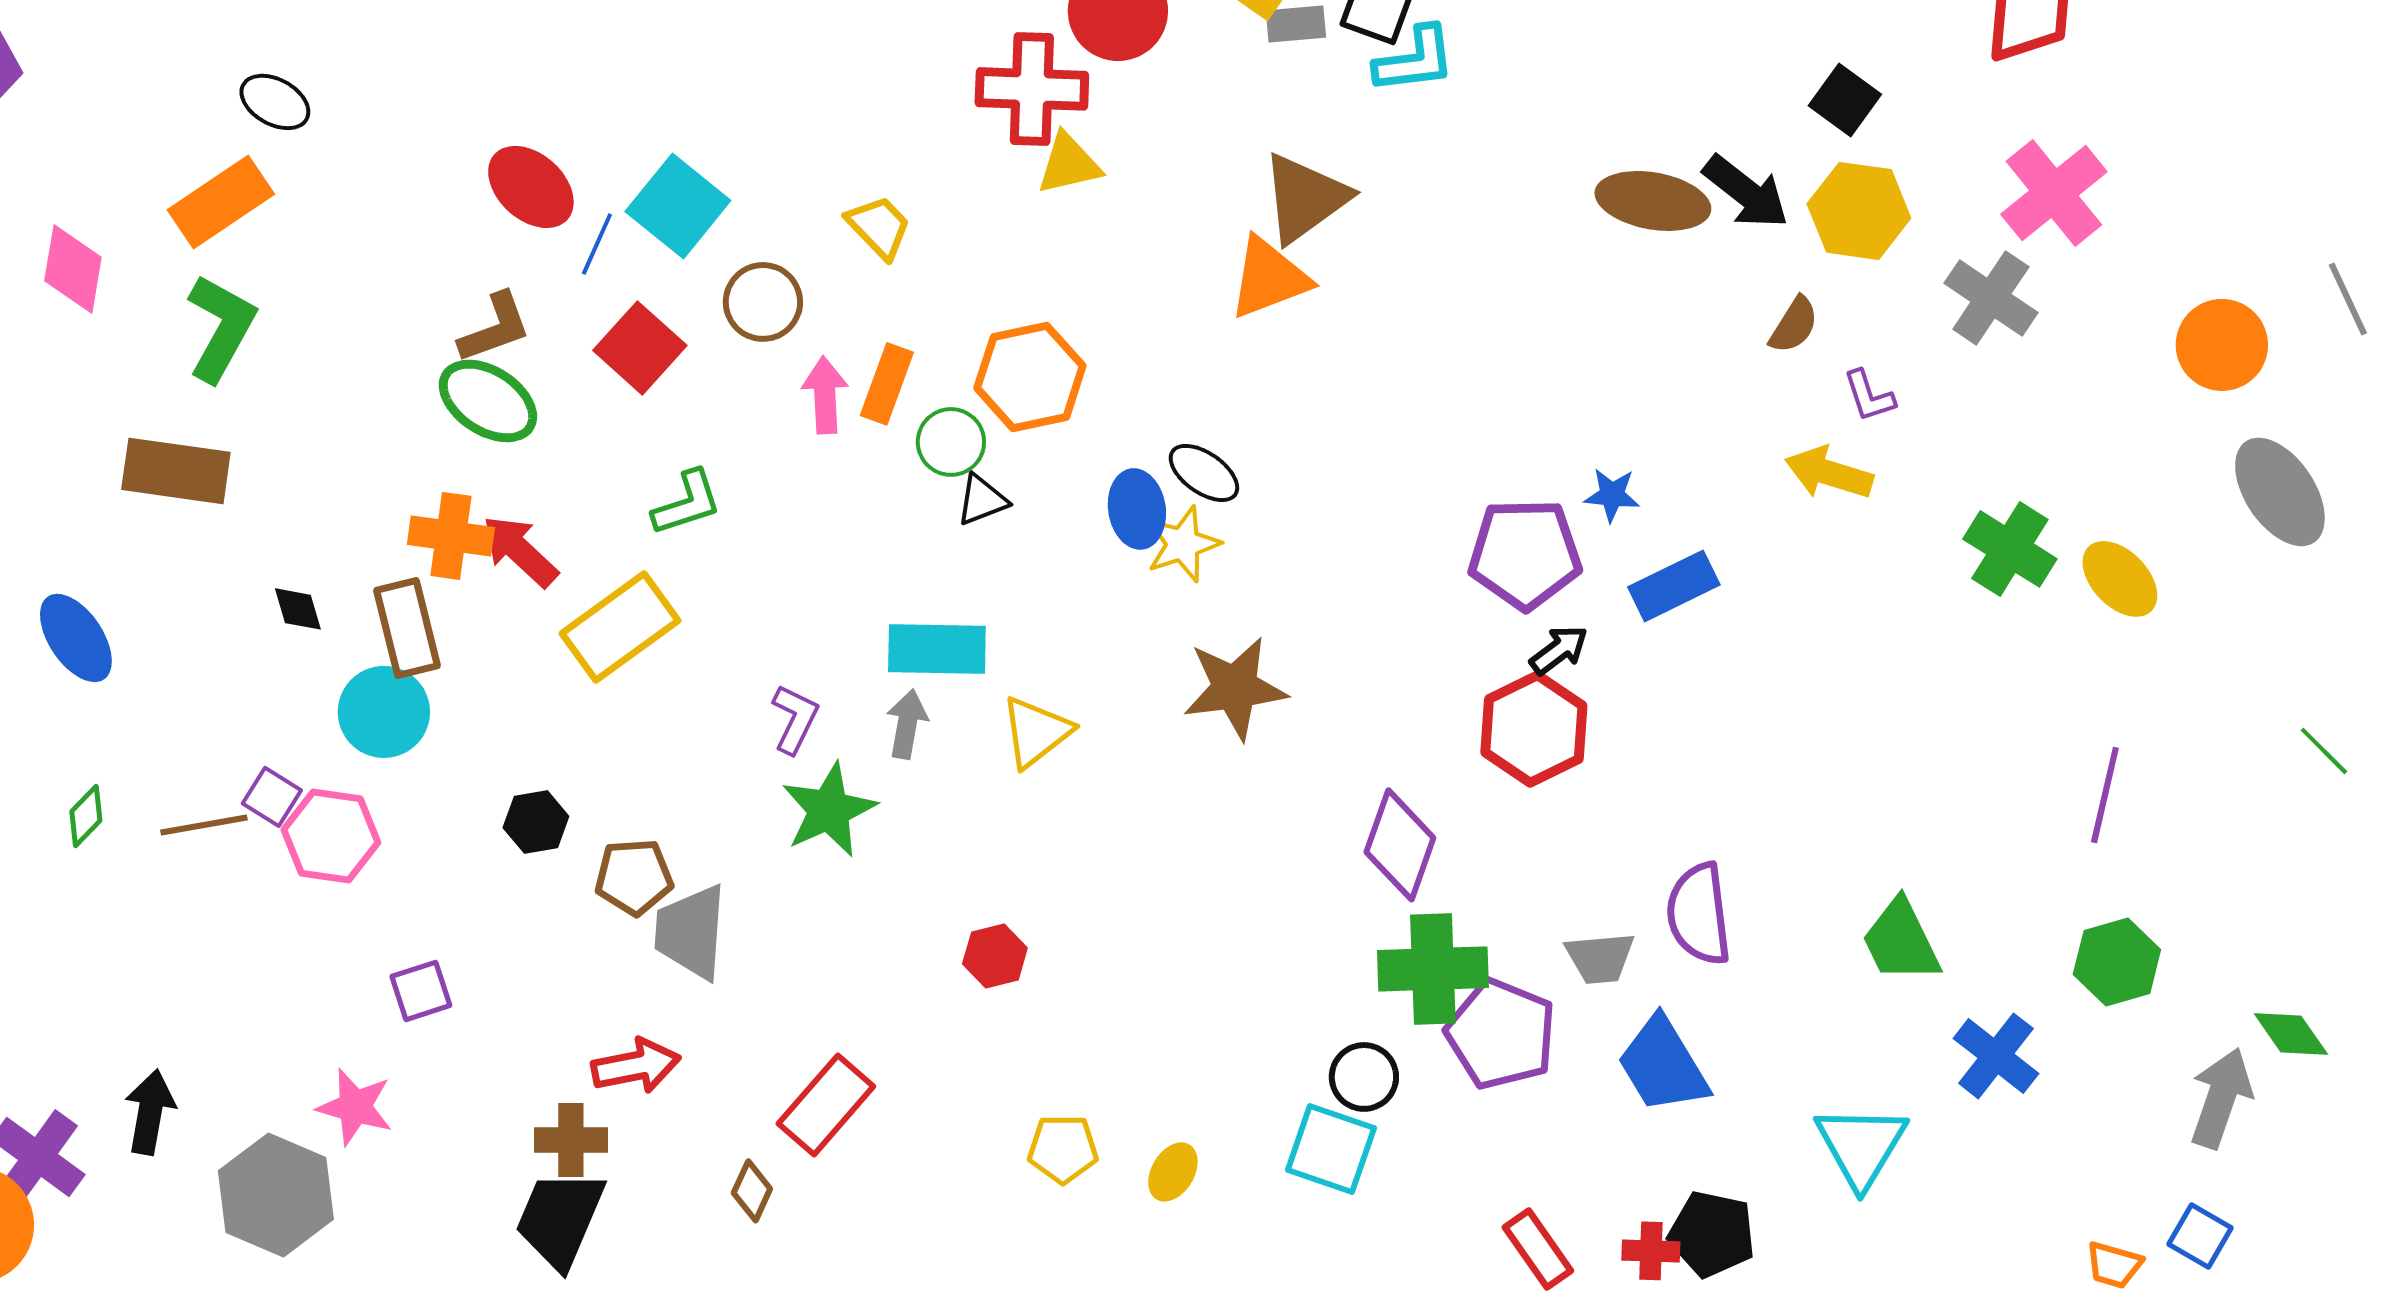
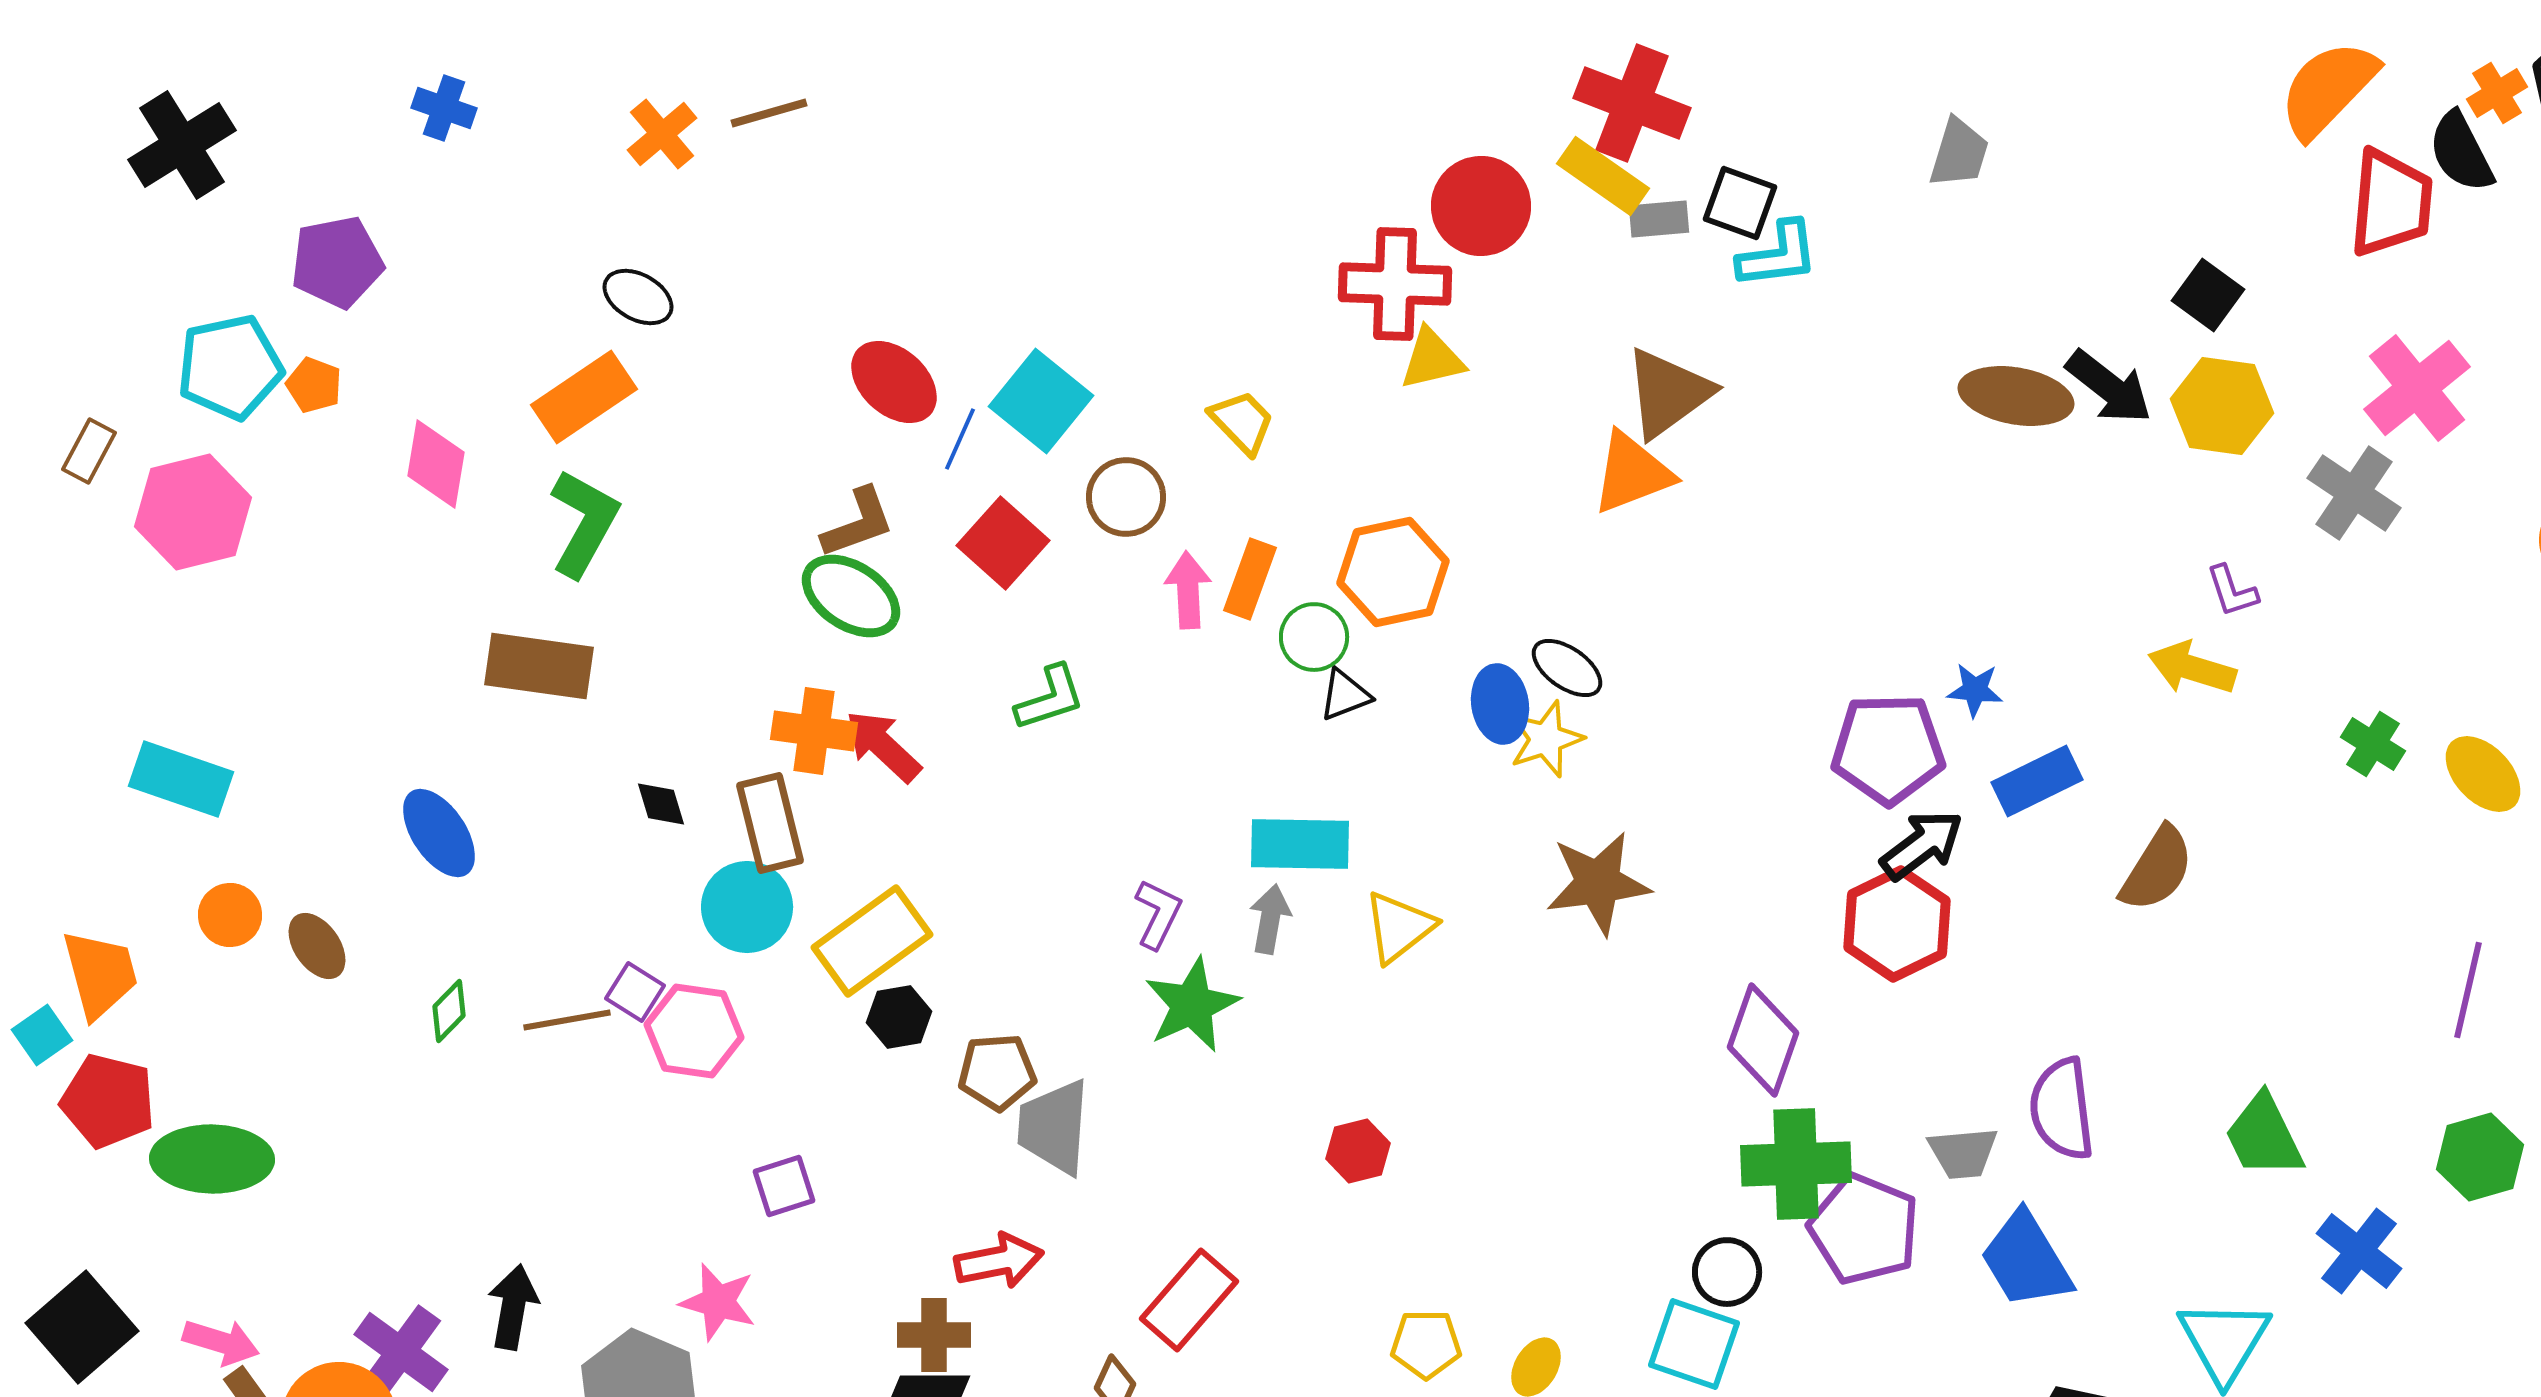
brown semicircle: (1794, 325) -> (2157, 869), moved, size x1.5
green cross: (2010, 549) -> (2373, 744), size x0.7
yellow rectangle: (620, 627) -> (872, 941), moved
black arrow: (1559, 650) -> (1922, 845), size x1.4

